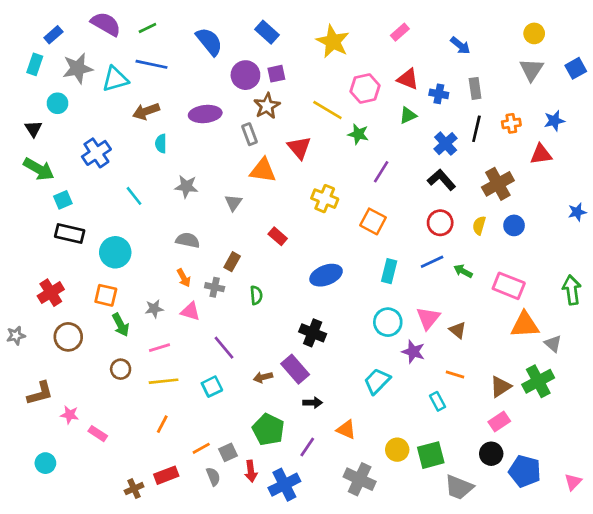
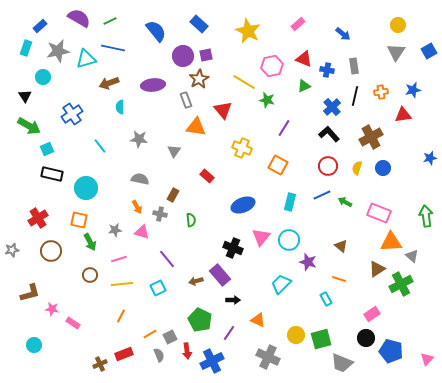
pink triangle: (428, 318) -> (261, 237), moved
brown triangle: (501, 387) -> (377, 269), moved

